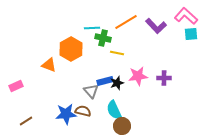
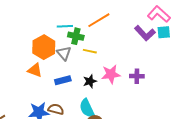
purple L-shape: (156, 26) -> (145, 33), moved
orange triangle: (49, 65) -> (35, 70), moved
blue rectangle: (105, 81) -> (63, 80), moved
gray triangle: (91, 91) -> (64, 53), moved

